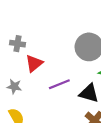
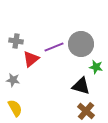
purple line: (59, 84) -> (54, 47), moved

